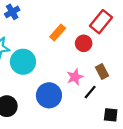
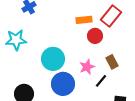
orange rectangle: (58, 32) -> (84, 20), moved, turned 42
cyan circle: (23, 62) -> (53, 59), moved

